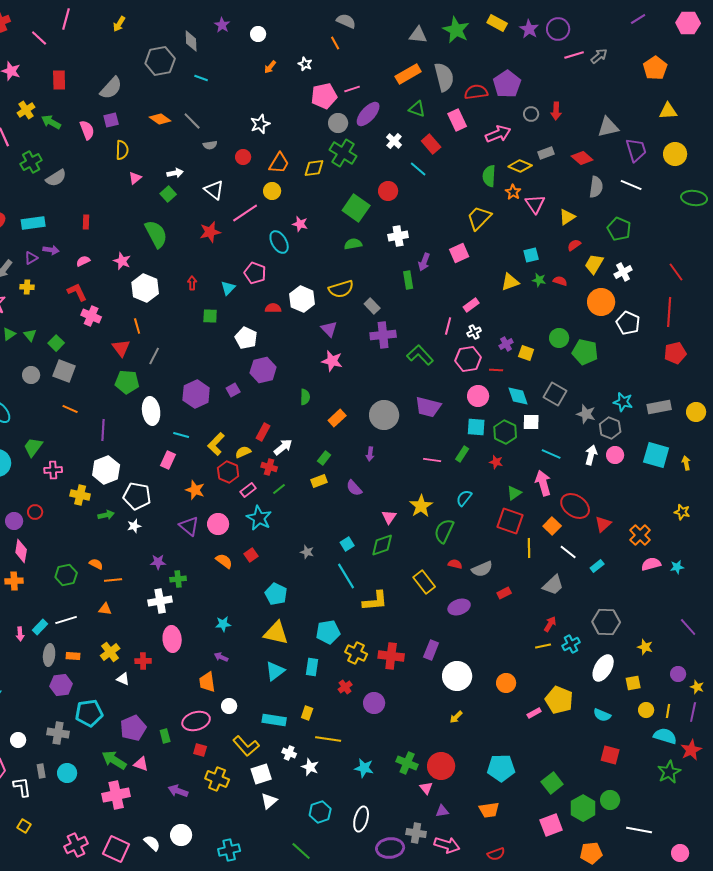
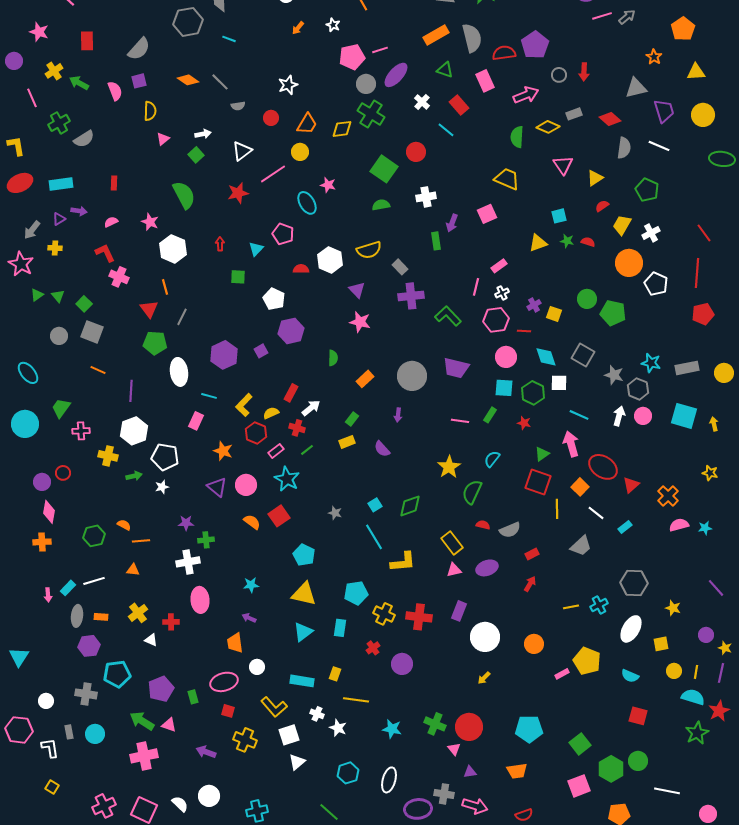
white triangle: (214, 190) -> (242, 151), turned 45
orange star: (513, 192) -> (654, 57), moved
yellow trapezoid: (479, 218) -> (507, 179), turned 68
pink triangle: (389, 517) -> (454, 570), moved, turned 42
red square: (251, 555) -> (279, 516), size x1.5
red arrow: (550, 624) -> (530, 584), moved

